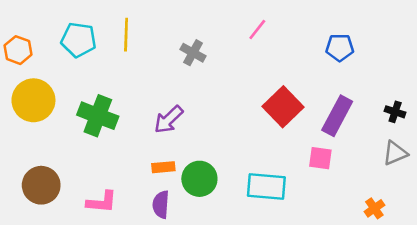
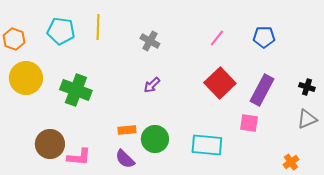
pink line: (257, 30) -> (217, 38), moved
purple arrow: (169, 120) -> (152, 85), moved, size x0.7
brown circle: (41, 185) -> (50, 144), moved
purple semicircle: (161, 205) -> (125, 159), turned -50

